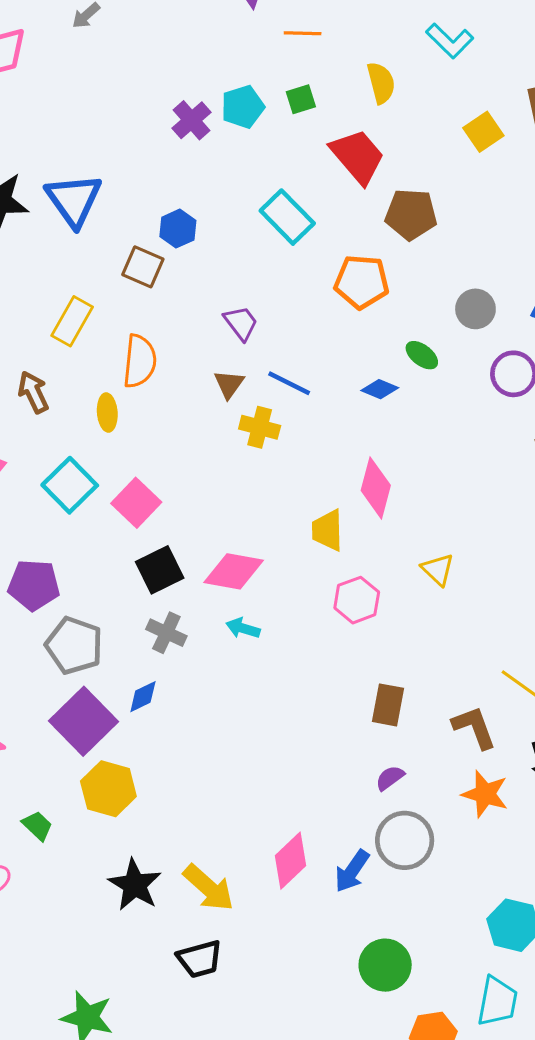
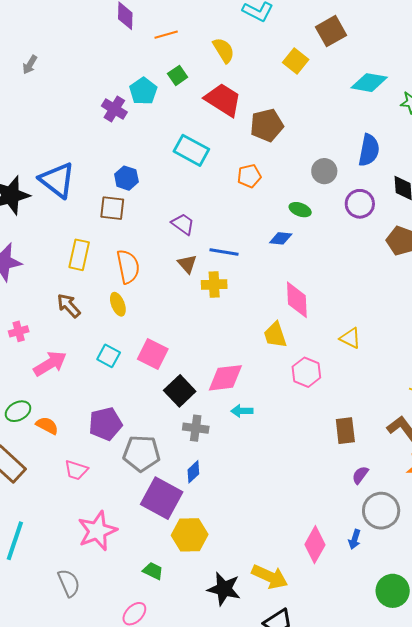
orange pentagon: (362, 282) -> (249, 176), size x0.7
cyan square: (70, 485) -> (109, 356), size x0.7
blue arrow: (352, 871) -> (355, 539), size x0.7

